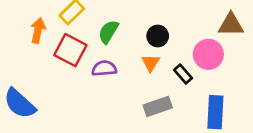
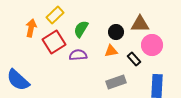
brown triangle: (231, 25) -> (140, 24), moved
red square: (70, 50) -> (54, 42), turned 30
orange triangle: (151, 63) -> (111, 51), turned 48

